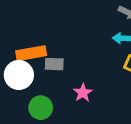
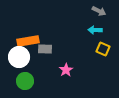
green circle: (41, 108) -> (25, 81), moved

